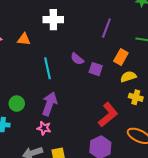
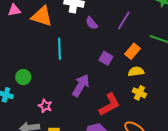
orange triangle: (24, 39) -> (42, 16), size x1.6
purple semicircle: (77, 59) -> (92, 23), moved
purple arrow: (49, 104) -> (81, 85), moved

